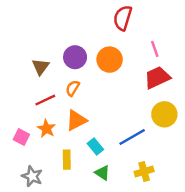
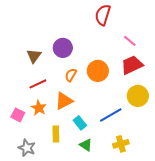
pink line: (155, 49) -> (130, 41), turned -32
orange circle: (110, 60) -> (98, 71), moved
orange semicircle: (73, 88) -> (71, 75), moved

